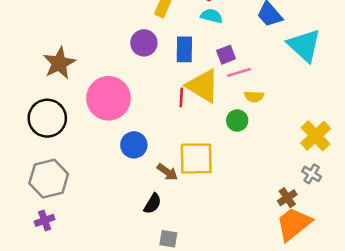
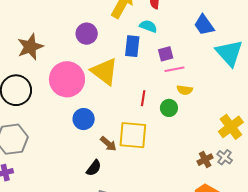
cyan semicircle: (212, 16) -> (148, 26), moved
purple circle: (144, 43) -> (87, 34), moved
yellow triangle: (203, 86) -> (104, 71), moved
red line: (181, 97) -> (143, 98), moved
brown cross: (287, 198) -> (205, 160), moved

